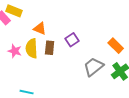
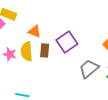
purple square: (72, 40) -> (67, 42), size x1.5

